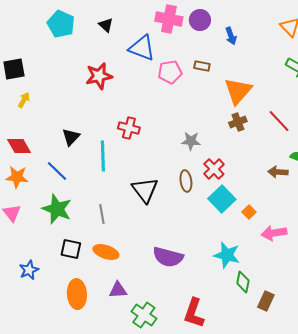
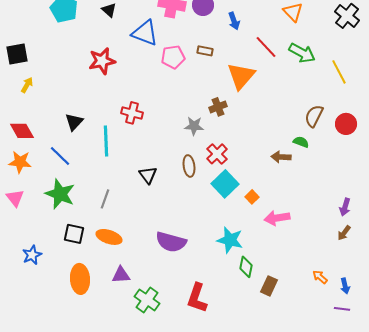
red line: (279, 121) -> (266, 47), moved
brown cross: (238, 122) -> (218, 107), moved
black triangle: (145, 190) -> (148, 175), size x0.7
gray line: (102, 214) -> (105, 199), turned 30

